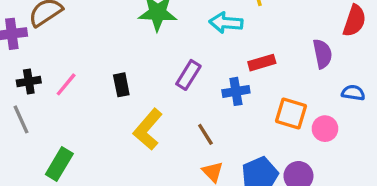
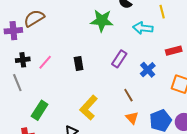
red rectangle: (262, 63) -> (174, 51), moved
blue cross: (236, 91) -> (148, 70), turned -35
yellow L-shape: (148, 129) -> (89, 108), moved

